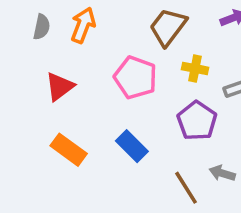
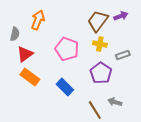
gray semicircle: (42, 27) -> (15, 34), moved
brown trapezoid: (168, 27) -> (98, 21), moved
orange rectangle: (69, 150) -> (30, 77), moved

